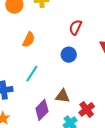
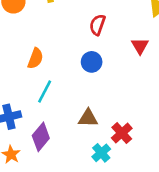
orange semicircle: (29, 40) -> (35, 58), moved
purple diamond: (42, 110) -> (41, 137), moved

